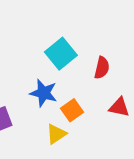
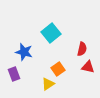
red semicircle: (102, 68) -> (82, 49), moved
blue star: (44, 93) -> (24, 52), moved

